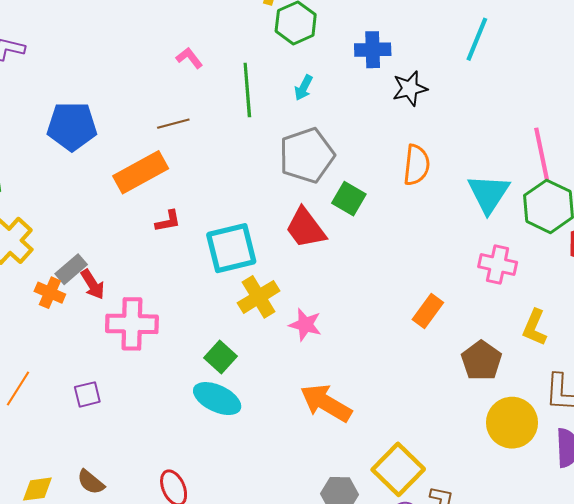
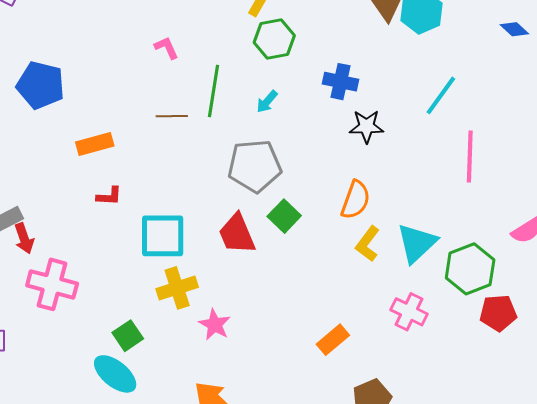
brown line: (173, 124) -> (172, 116), moved
pink line: (542, 154) -> (470, 157), moved
orange rectangle: (141, 172) -> (95, 144), size x0.7
yellow L-shape: (535, 327) -> (368, 244), moved

